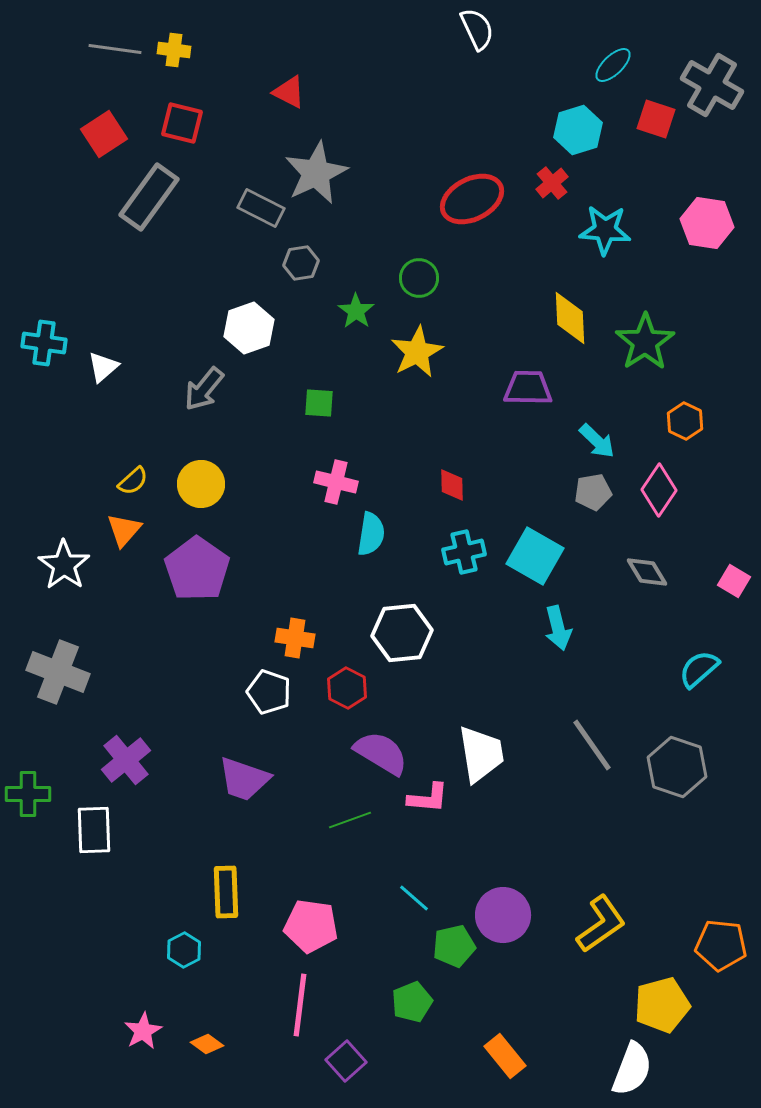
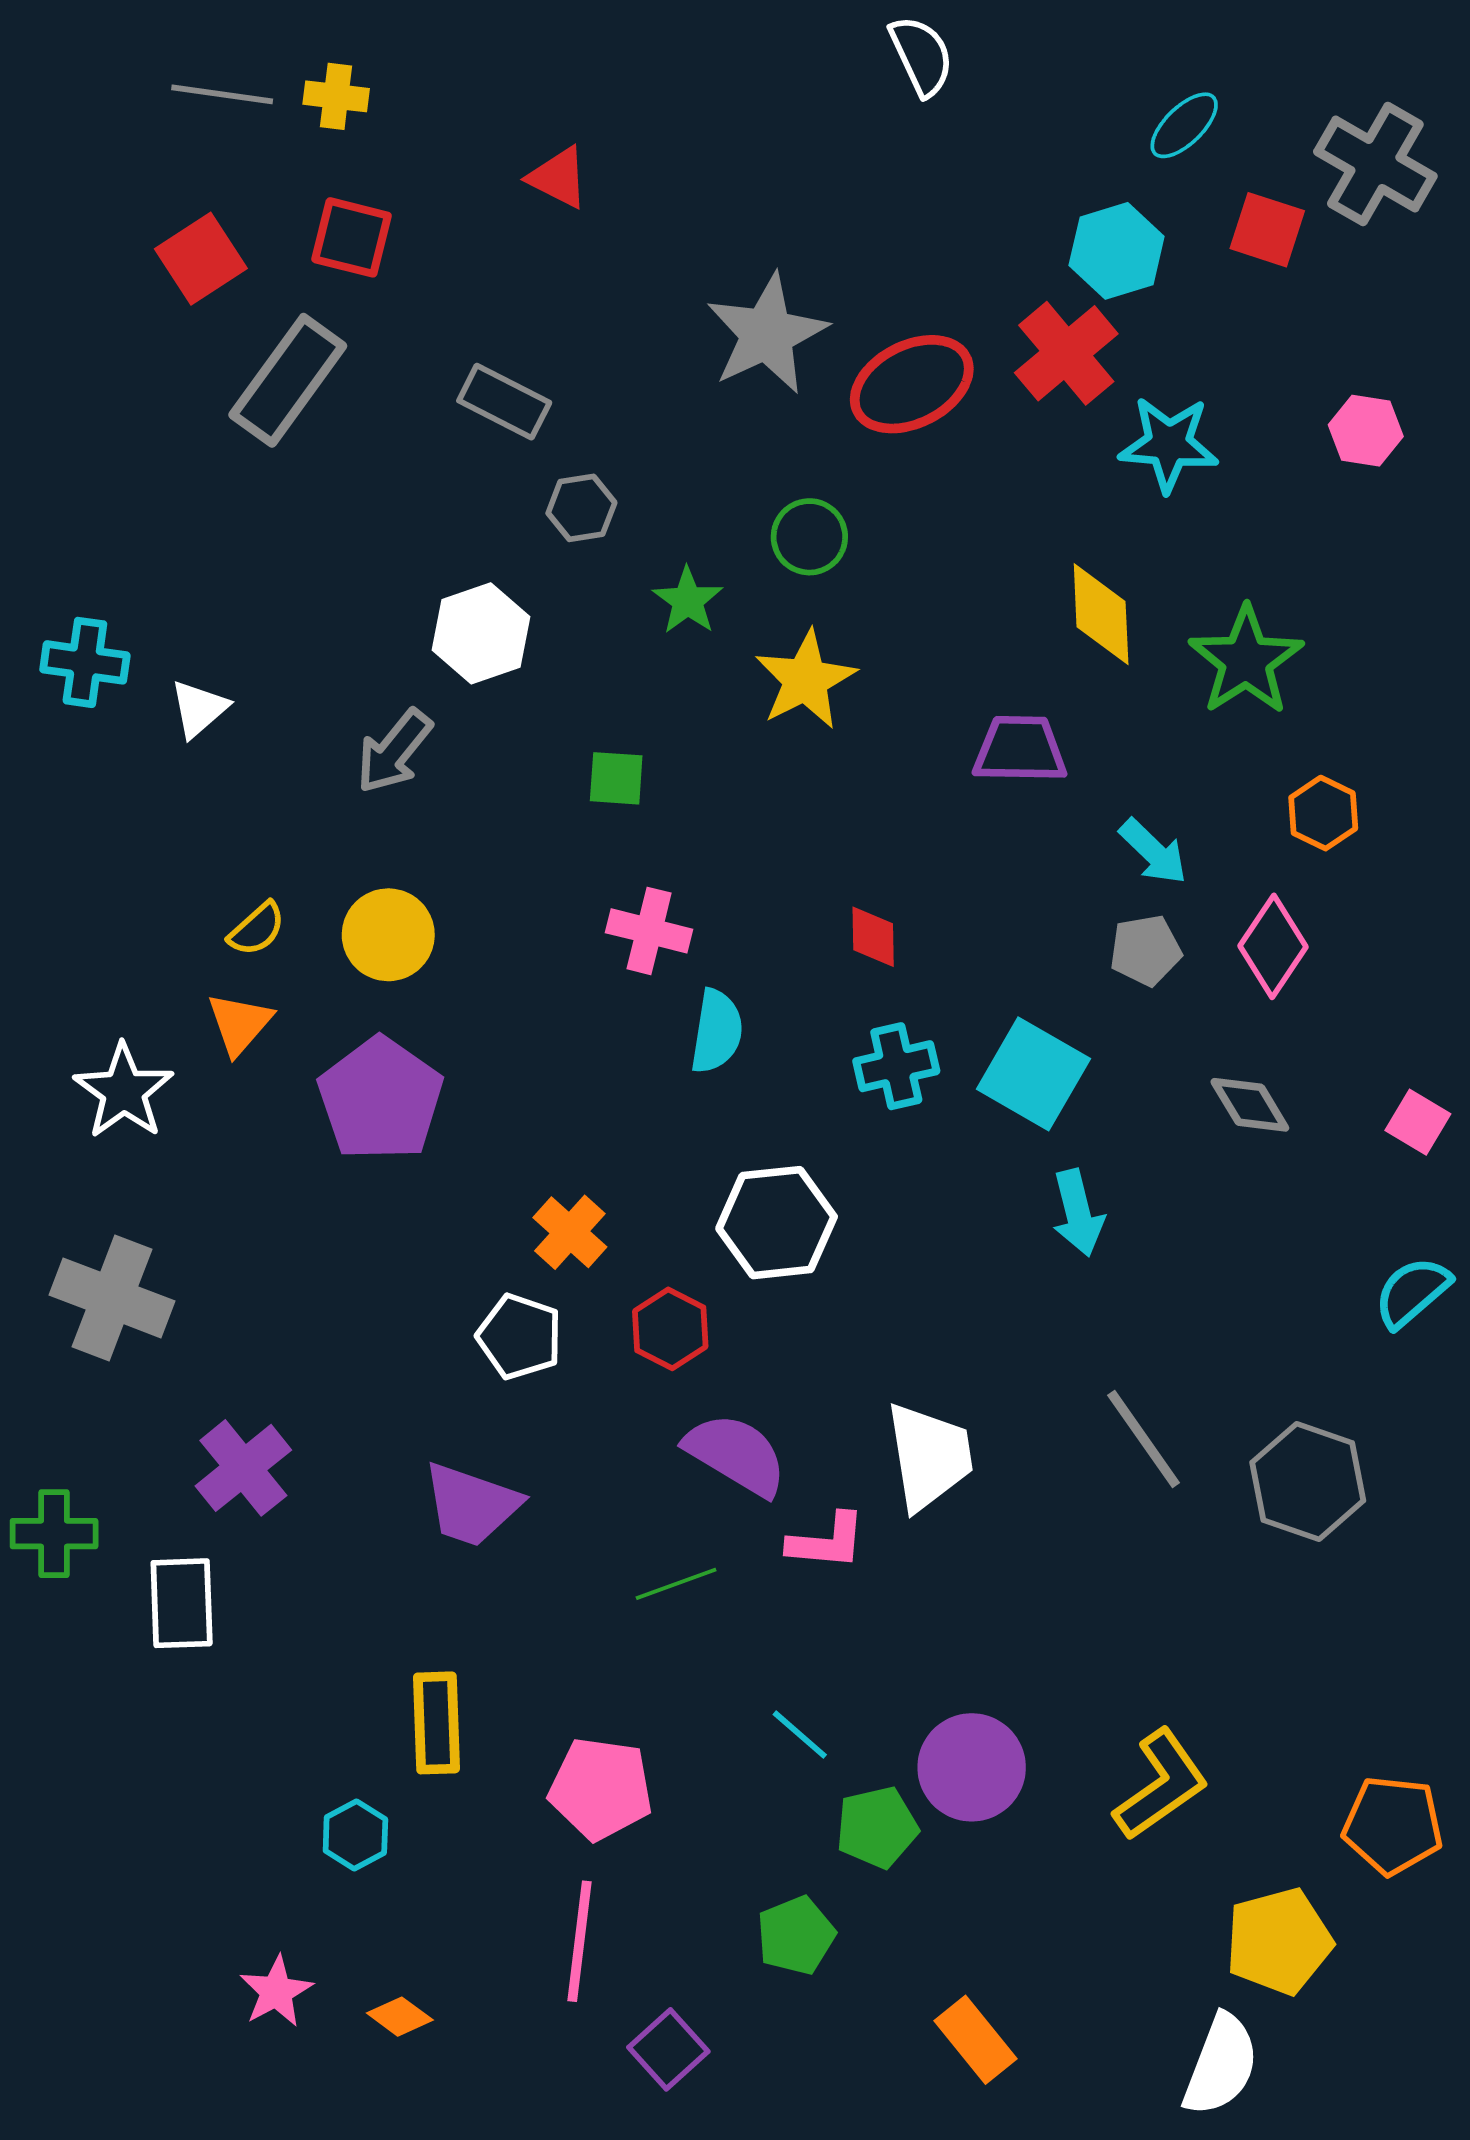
gray star: (316, 173) -> (767, 334), moved
red cross: (552, 183) -> (1066, 353), size x1.6
pink hexagon: (707, 223) -> (1366, 431), size x0.7
orange cross: (295, 638) -> (570, 1232), turned 33
cyan semicircle: (699, 669) -> (1412, 1292), moved

